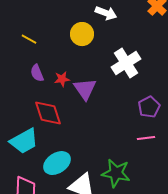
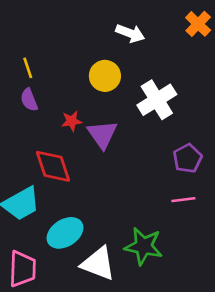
yellow circle: (82, 34) -> (105, 76), moved
yellow line: (29, 39) -> (28, 68), turned 42
purple semicircle: (37, 73) -> (29, 100), moved

